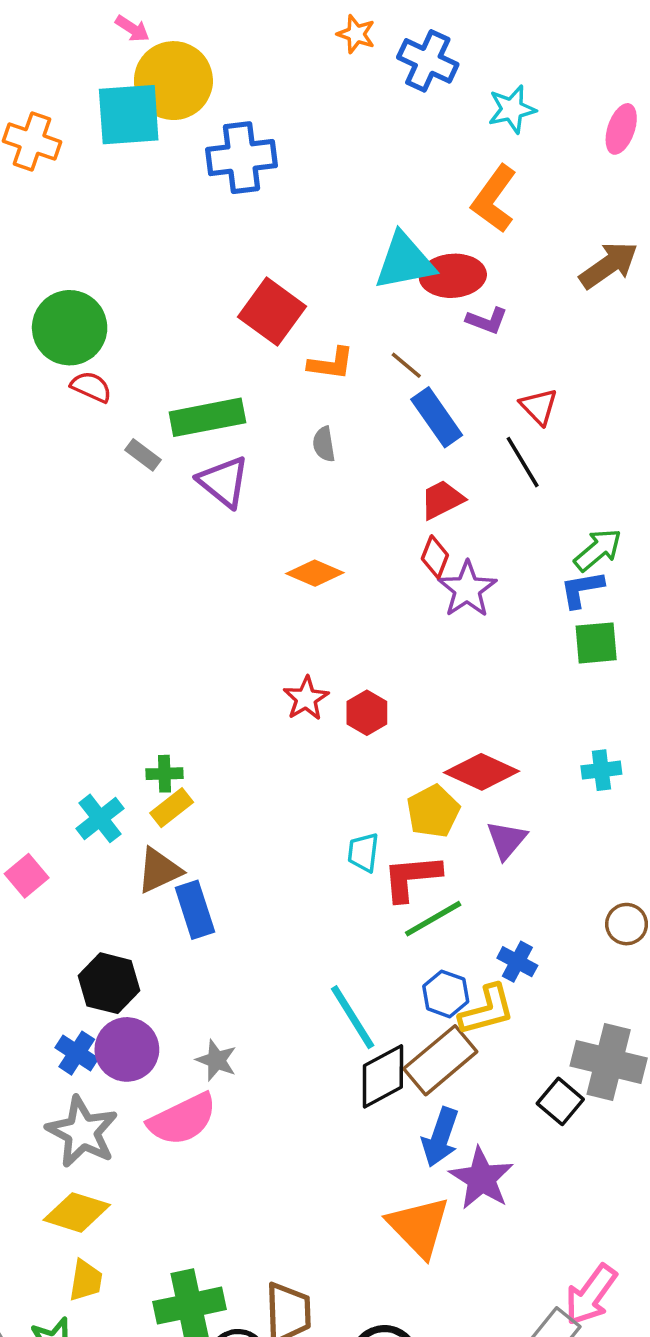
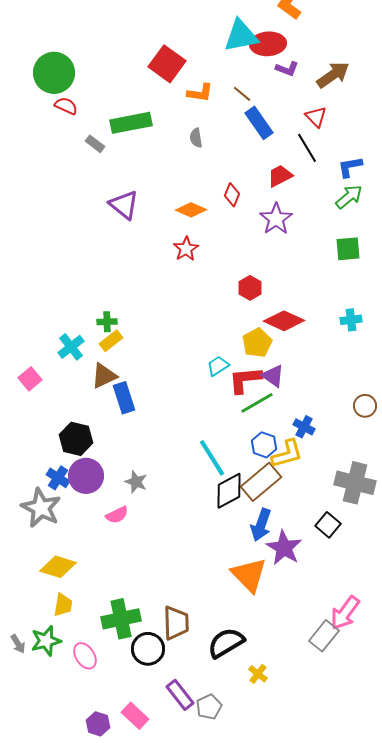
brown arrow: (609, 265) -> (333, 75), moved
purple triangle: (224, 482) -> (124, 205), moved
red trapezoid: (442, 500) -> (280, 176), moved
red diamond: (435, 557) -> (232, 195), moved
blue L-shape: (582, 589) -> (350, 167), moved
red star: (306, 698) -> (186, 249), moved
red hexagon: (367, 713) -> (250, 288), moved
purple triangle: (507, 840) -> (273, 376), moved, turned -35
cyan trapezoid: (363, 852) -> (218, 366), turned 50
black square: (560, 1101) -> (328, 525), moved
pink semicircle: (182, 1119) -> (117, 515), size x0.6
gray star: (82, 1132) -> (41, 508), moved

